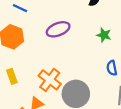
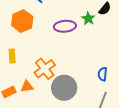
green star: (104, 35) -> (88, 18), moved

